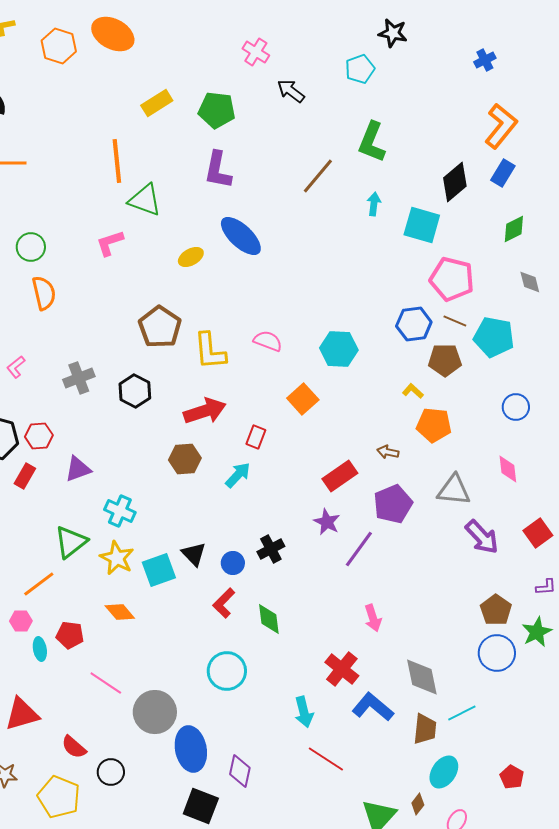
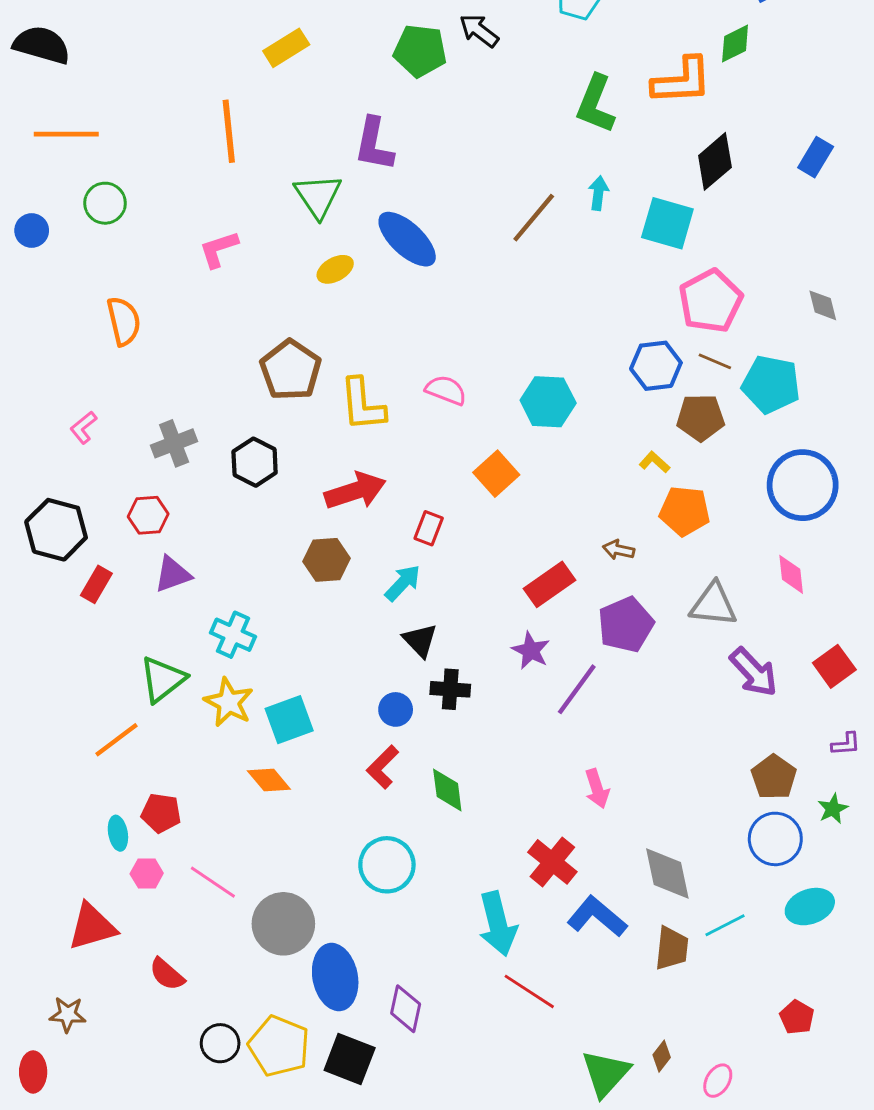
green pentagon: (217, 110) -> (420, 51), moved
orange L-shape: (501, 126) -> (682, 81), moved, turned 48
blue rectangle: (503, 173) -> (816, 157), moved
brown line: (318, 176) -> (534, 218), moved
green triangle: (145, 200) -> (318, 196), moved, turned 36
green diamond: (514, 229) -> (735, 44), moved
green circle: (31, 247) -> (105, 203), moved
pink pentagon: (452, 279) -> (711, 301), turned 30
blue circle: (516, 407) -> (803, 485), size x1.8
red hexagon: (39, 436) -> (148, 515), moved
black cross: (271, 549) -> (450, 689), turned 32
black triangle: (194, 554) -> (420, 640), moved
orange diamond: (120, 612) -> (269, 780), moved
pink hexagon: (21, 621) -> (147, 873), moved
green star: (537, 632) -> (833, 809), size x0.7
cyan arrow: (304, 712) -> (498, 924), size x1.4
black circle: (111, 772) -> (220, 1043), moved
cyan ellipse: (444, 772) -> (810, 907), moved, turned 36
yellow pentagon: (59, 797) -> (279, 1046), moved

